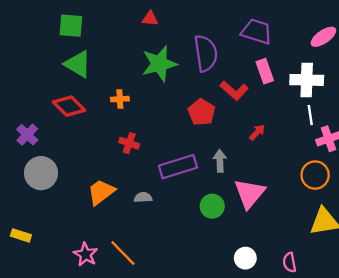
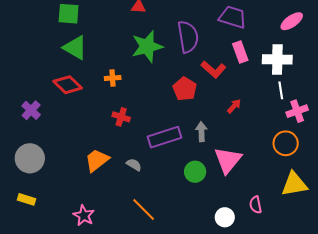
gray circle: (41, 173) -> (30, 158), moved
gray semicircle: (143, 197) -> (134, 165), turned 35
orange line: (123, 253) -> (144, 210), moved
pink semicircle: (290, 262) -> (256, 205), moved

